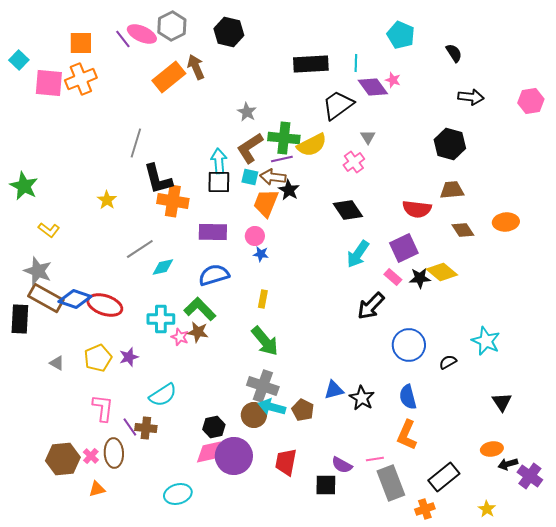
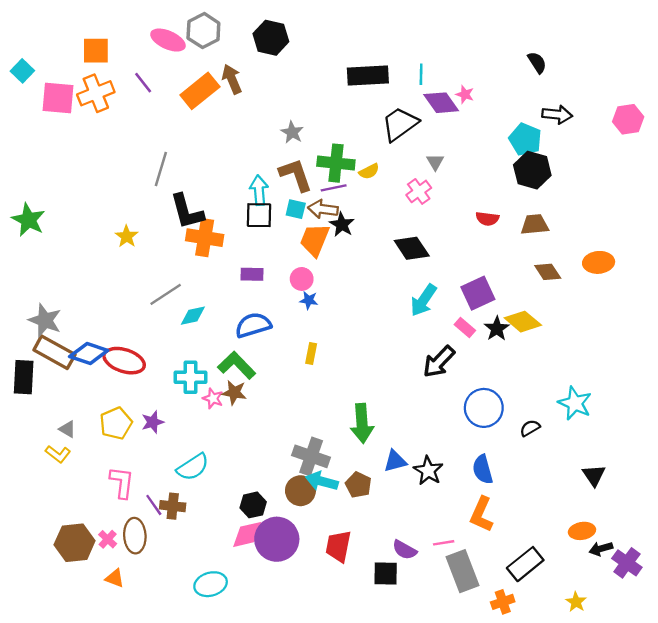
cyan pentagon: (401, 35) -> (525, 139), moved
purple line: (123, 39) -> (143, 83), moved
yellow semicircle: (312, 145) -> (369, 171), size x0.6
brown L-shape: (250, 148) -> (296, 175), turned 104
red semicircle: (417, 209) -> (487, 219), moved, size x0.7
yellow L-shape: (49, 230) -> (58, 454), moved
purple rectangle: (213, 232) -> (252, 274), size x0.7
black star: (420, 278) -> (497, 329), turned -30
green arrow: (265, 341) -> (362, 423), moved, turned 36
orange triangle: (97, 489) -> (115, 578), turned 36

